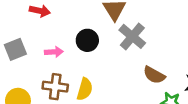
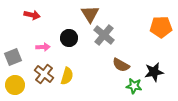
gray square: (15, 49) -> (13, 57), moved
brown cross: (55, 87) -> (44, 74), turned 30

